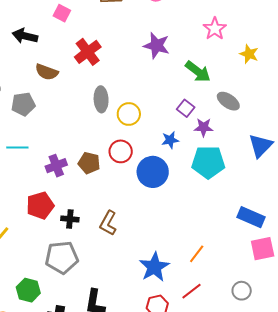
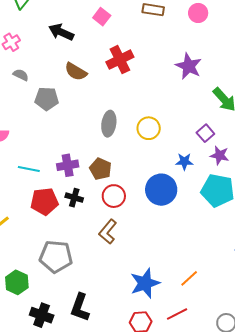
gray ellipse: (101, 99) -> (109, 124), moved
cyan line: (17, 147) -> (29, 169), moved
red circle: (121, 151) -> (114, 196), moved
black cross: (70, 219) -> (74, 198), moved

